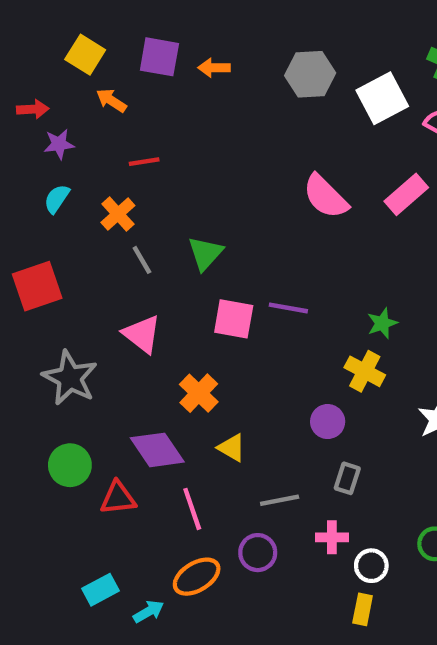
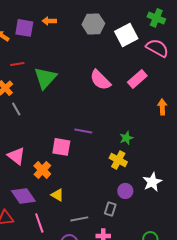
purple square: (159, 57) -> (24, 28), moved
green triangle: (205, 253) -> (45, 78), moved, size x1.4
pink square: (234, 319) -> (61, 147), moved
pink triangle: (142, 334) -> (16, 156), moved
purple circle: (328, 422) -> (125, 191), moved

